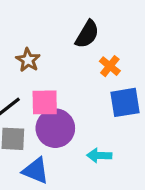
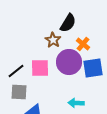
brown star: (28, 60) -> (53, 40), moved
purple circle: (55, 128) -> (69, 62), moved

